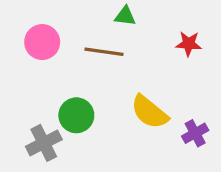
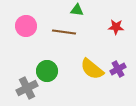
purple cross: (195, 133) -> (118, 69), moved

